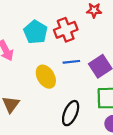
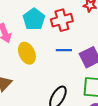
yellow ellipse: (46, 77) -> (27, 53), moved

